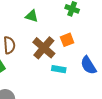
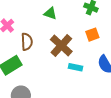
orange square: (67, 40) -> (92, 35), moved

